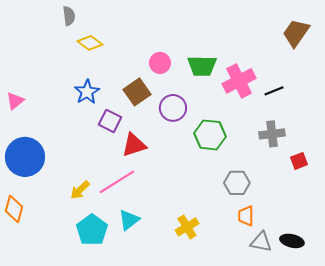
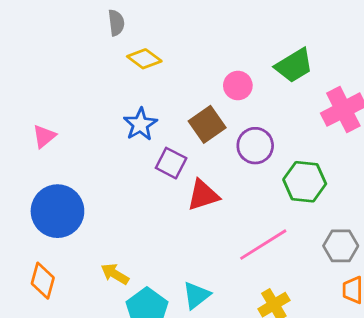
green trapezoid: (202, 66) -> (294, 65), moved, turned -32
pink line: (117, 182) -> (263, 245), moved
yellow arrow: (80, 190) -> (115, 274), moved, turned 75

